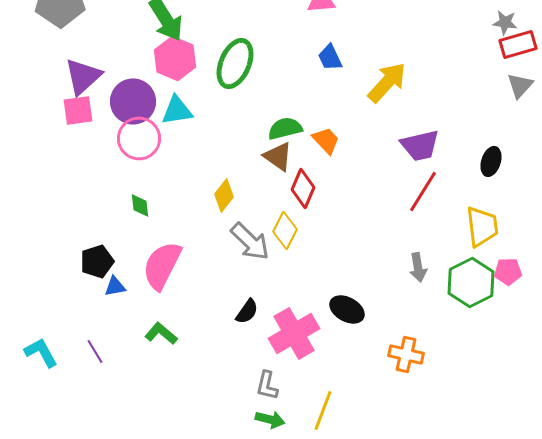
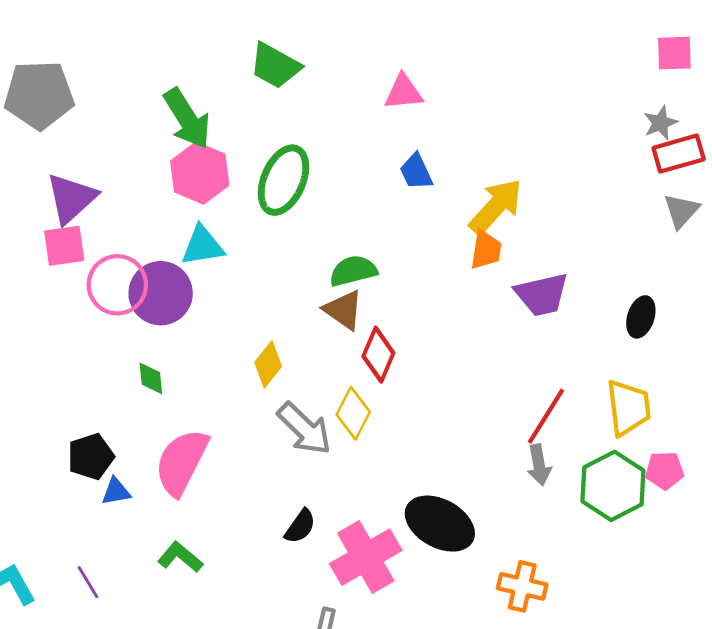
gray star: (505, 22) -> (660, 123), turned -30
purple circle: (133, 101) -> (161, 293), moved
pink circle: (139, 138) -> (117, 285), moved
orange trapezoid: (326, 140) -> (486, 250), moved, turned 52
red line: (423, 191) -> (546, 416), moved
black ellipse: (347, 309) -> (440, 524), size x1.4

